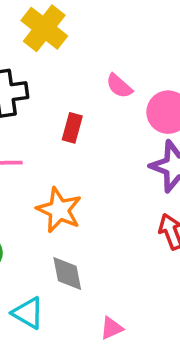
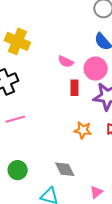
red rectangle: (72, 128) -> (74, 88), moved
orange star: (59, 210) -> (83, 130), moved, size x0.7

